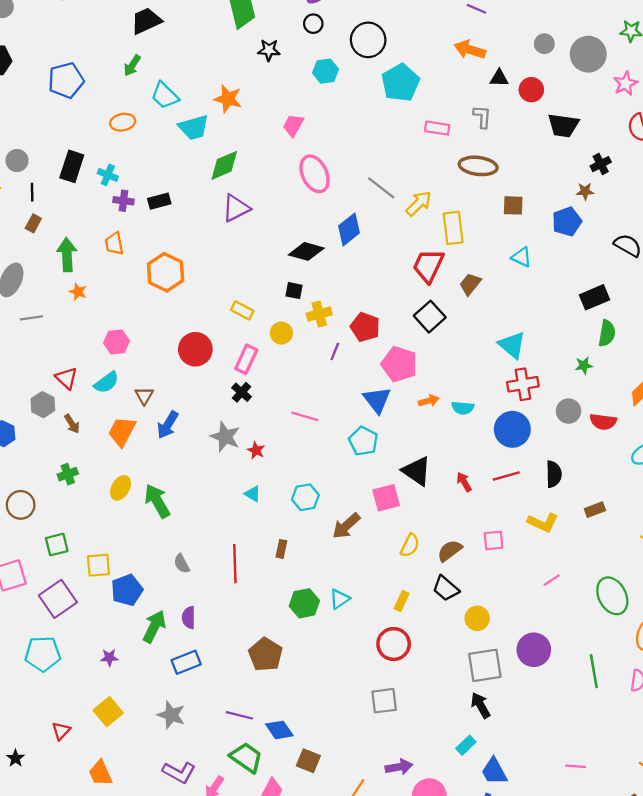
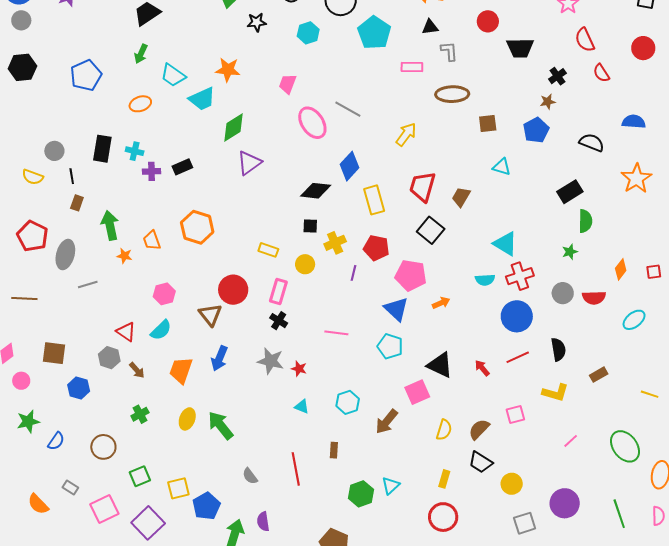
black triangle: (499, 78) -> (430, 27), moved
gray line: (381, 188) -> (348, 109), moved
yellow rectangle: (453, 228) -> (374, 200), moved
orange trapezoid: (114, 244) -> (152, 240), moved
brown triangle: (144, 396) -> (210, 315), moved, size x1.4
cyan semicircle: (463, 408) -> (485, 280), moved
gray square: (485, 665) -> (525, 523), size x0.7

